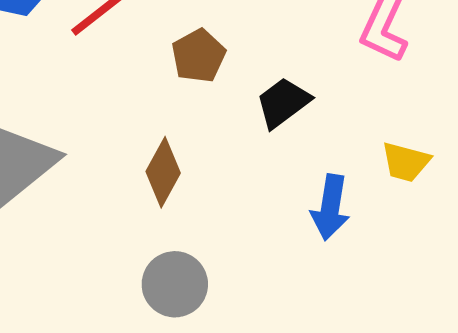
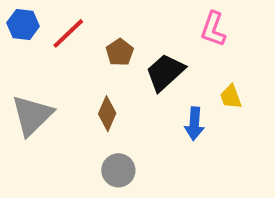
black trapezoid: (283, 103) -> (165, 72), size x1.4
yellow trapezoid: (406, 162) -> (231, 97), turned 60

